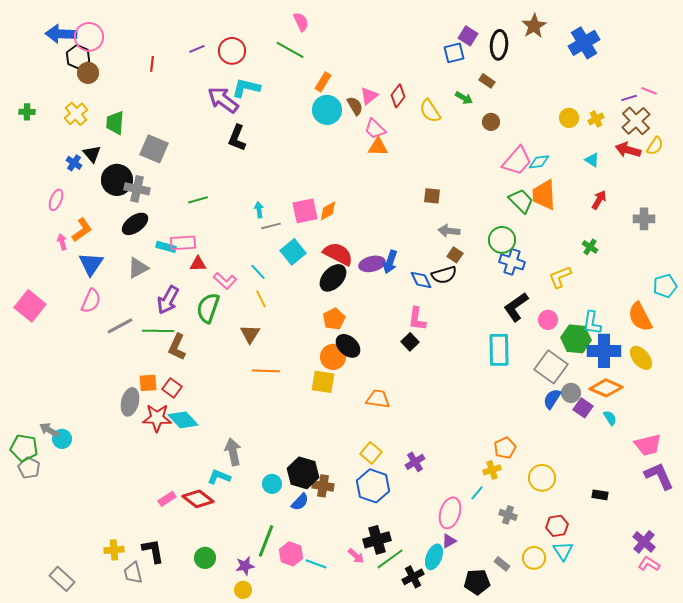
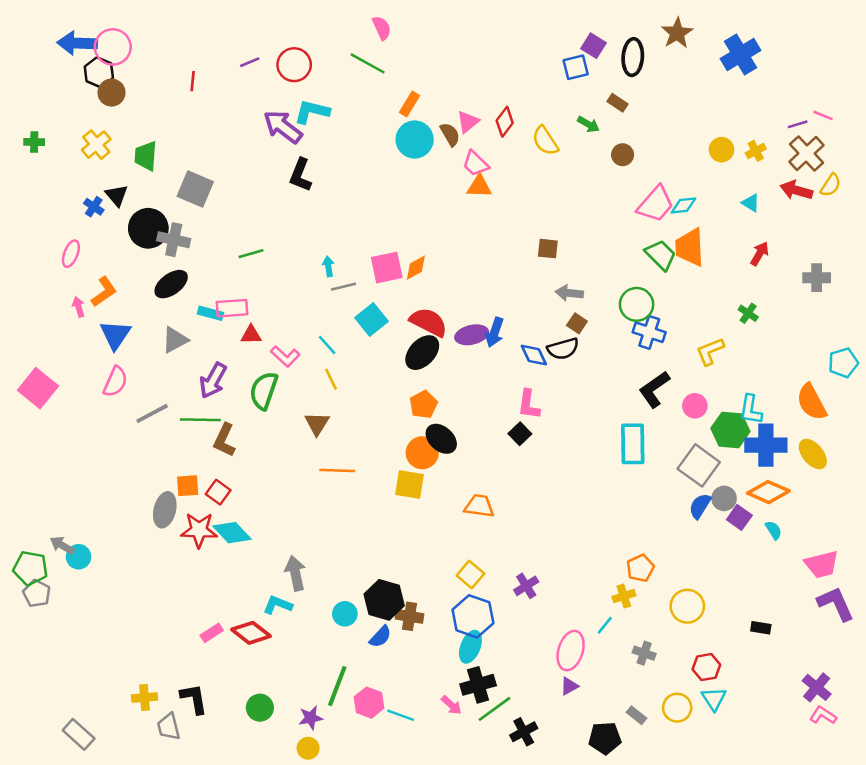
cyan ellipse: (434, 557) -> (470, 647), moved

